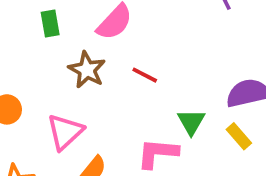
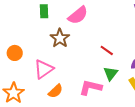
red line: (145, 75) -> (107, 50), moved

